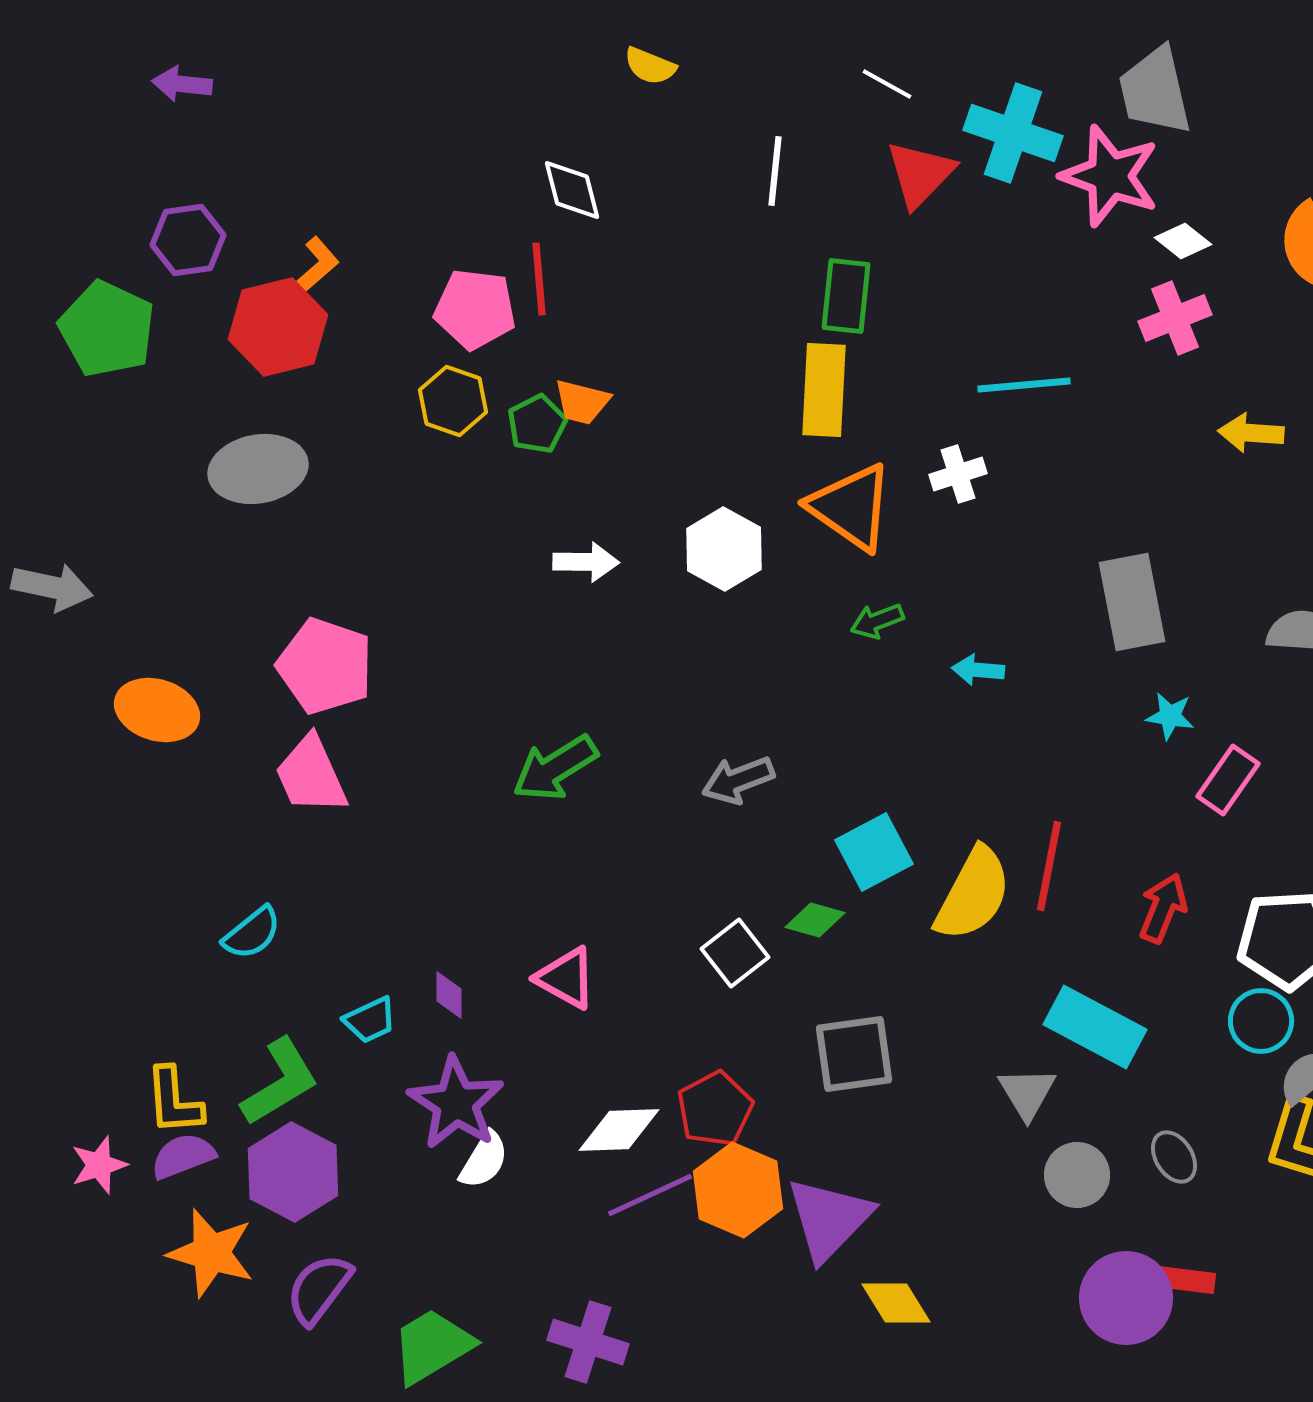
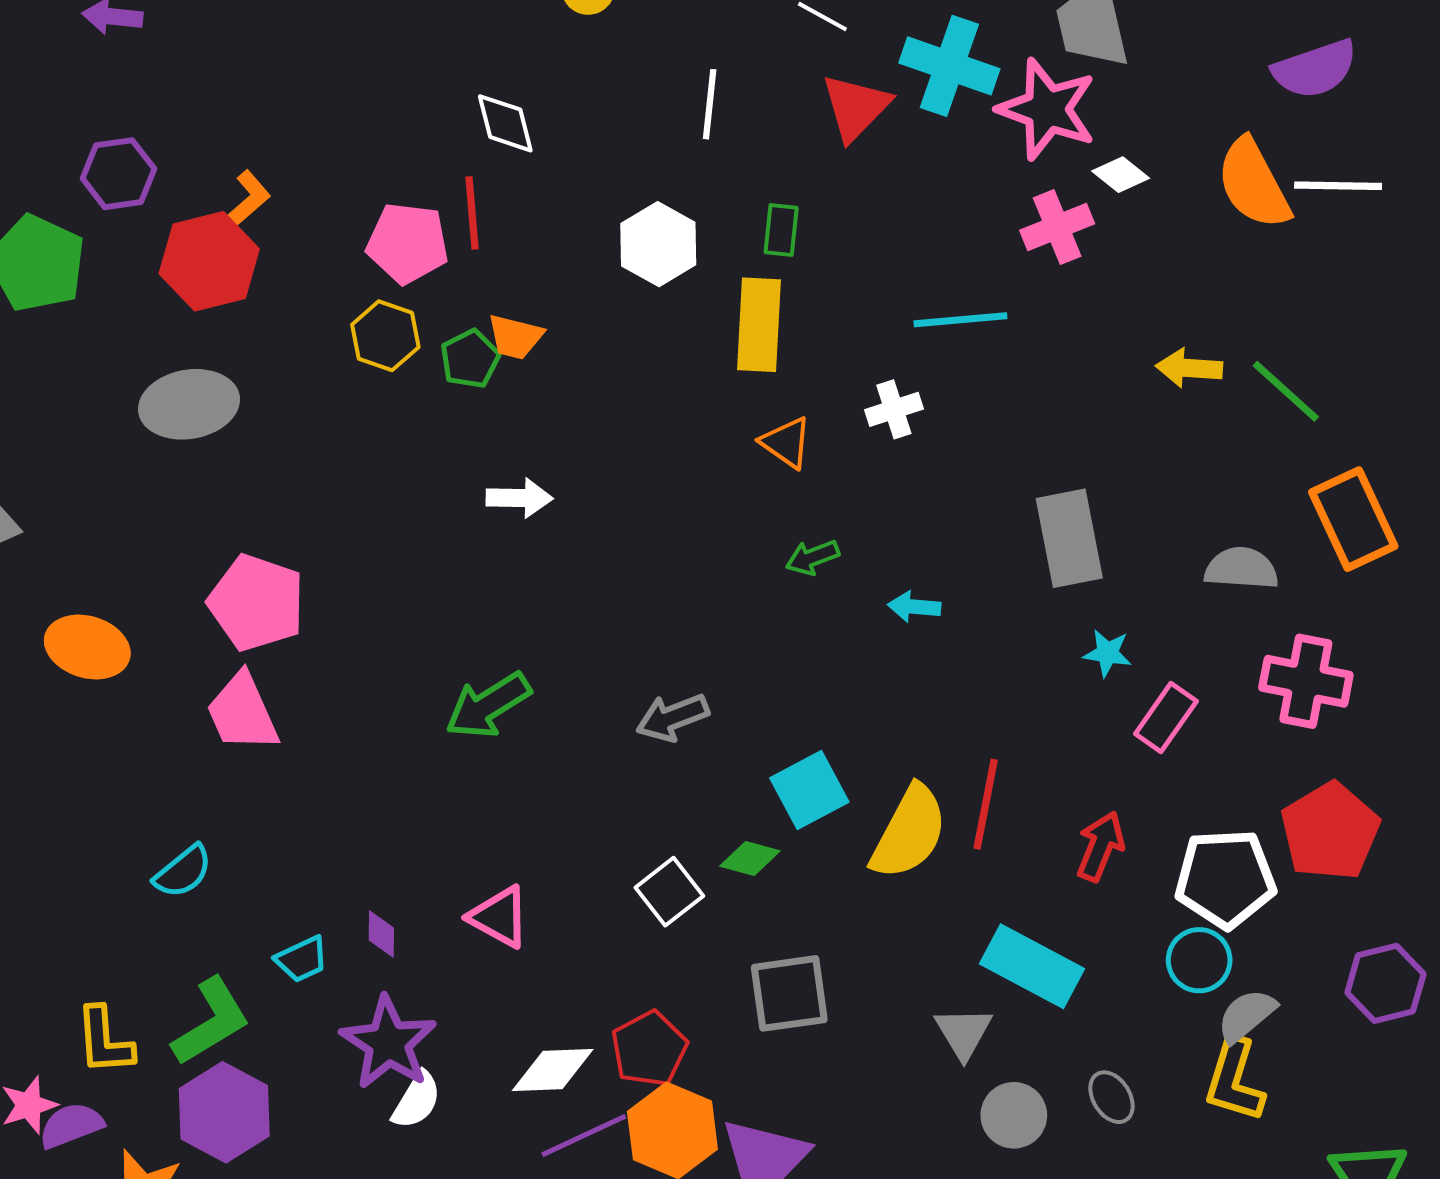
green rectangle: (846, 296) -> (781, 230), size x0.7
pink cross: (1175, 318) -> (1057, 227), moved
orange triangle: (851, 507) -> (786, 443), size x0.6
white hexagon: (724, 549) -> (658, 244), moved
purple semicircle: (183, 1156) -> (71, 1125), moved

